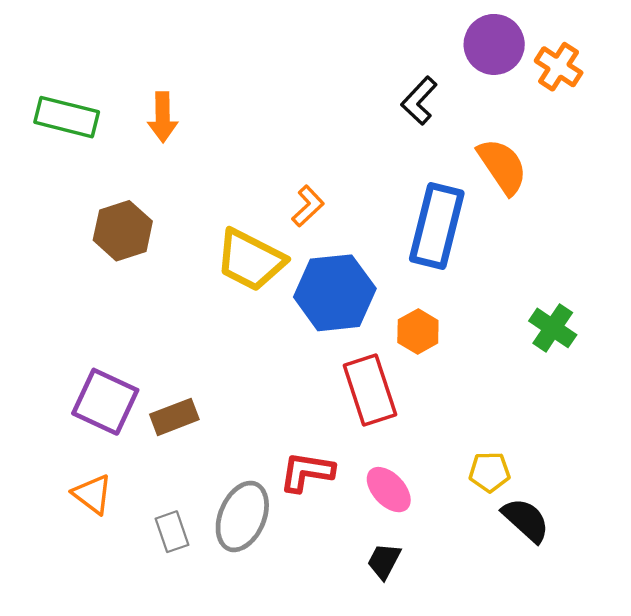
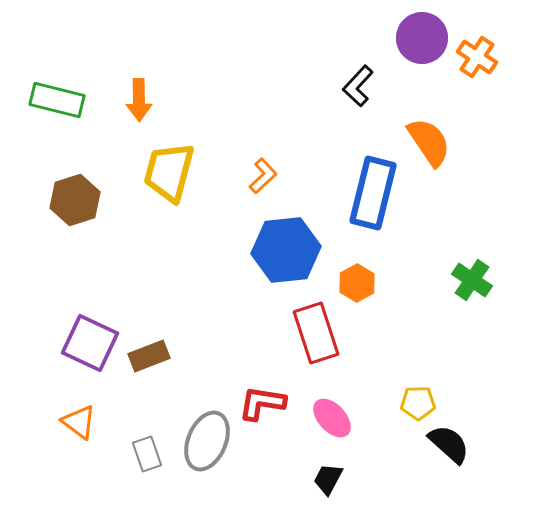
brown hexagon: (123, 231) -> (75, 200), moved
yellow trapezoid: (250, 260) -> (169, 172), moved, turned 78

